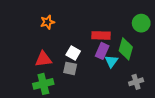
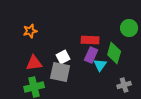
orange star: (47, 22) -> (30, 31), moved
white square: (73, 53) -> (63, 57), turned 32
gray square: (70, 68) -> (60, 72), size x1.5

